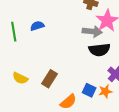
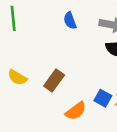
blue semicircle: (37, 26) -> (70, 21), moved, turned -96

